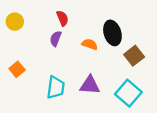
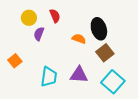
yellow circle: (15, 22) -> (29, 18), moved
purple semicircle: (56, 39) -> (39, 34), moved
brown square: (134, 56) -> (105, 53), moved

